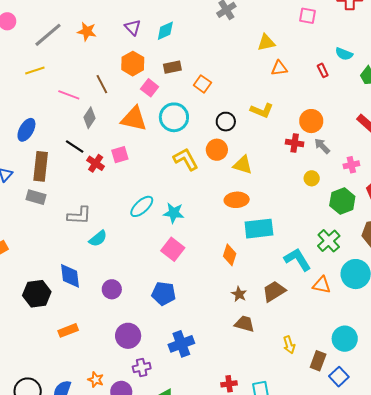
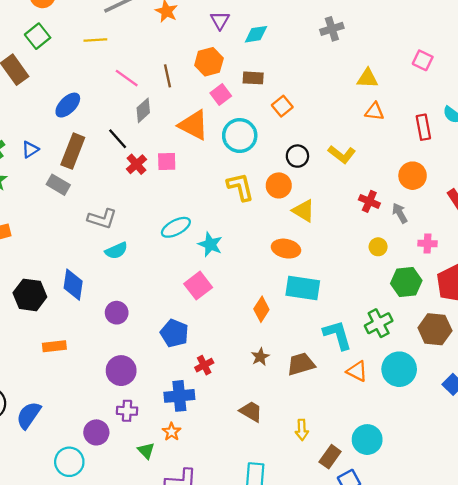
red rectangle: (323, 70) -> (423, 127), size x1.5
orange circle: (311, 121) -> (413, 176), moved
brown trapezoid: (244, 324) -> (251, 411), moved
orange star: (96, 380) -> (172, 432), moved
red cross: (229, 384) -> (204, 365), moved, turned -35

